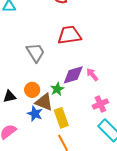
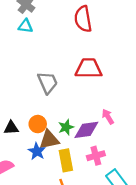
purple diamond: (73, 75) -> (86, 130), moved
brown triangle: (44, 102) -> (49, 140), turned -42
pink cross: (100, 104) -> (96, 156), moved

